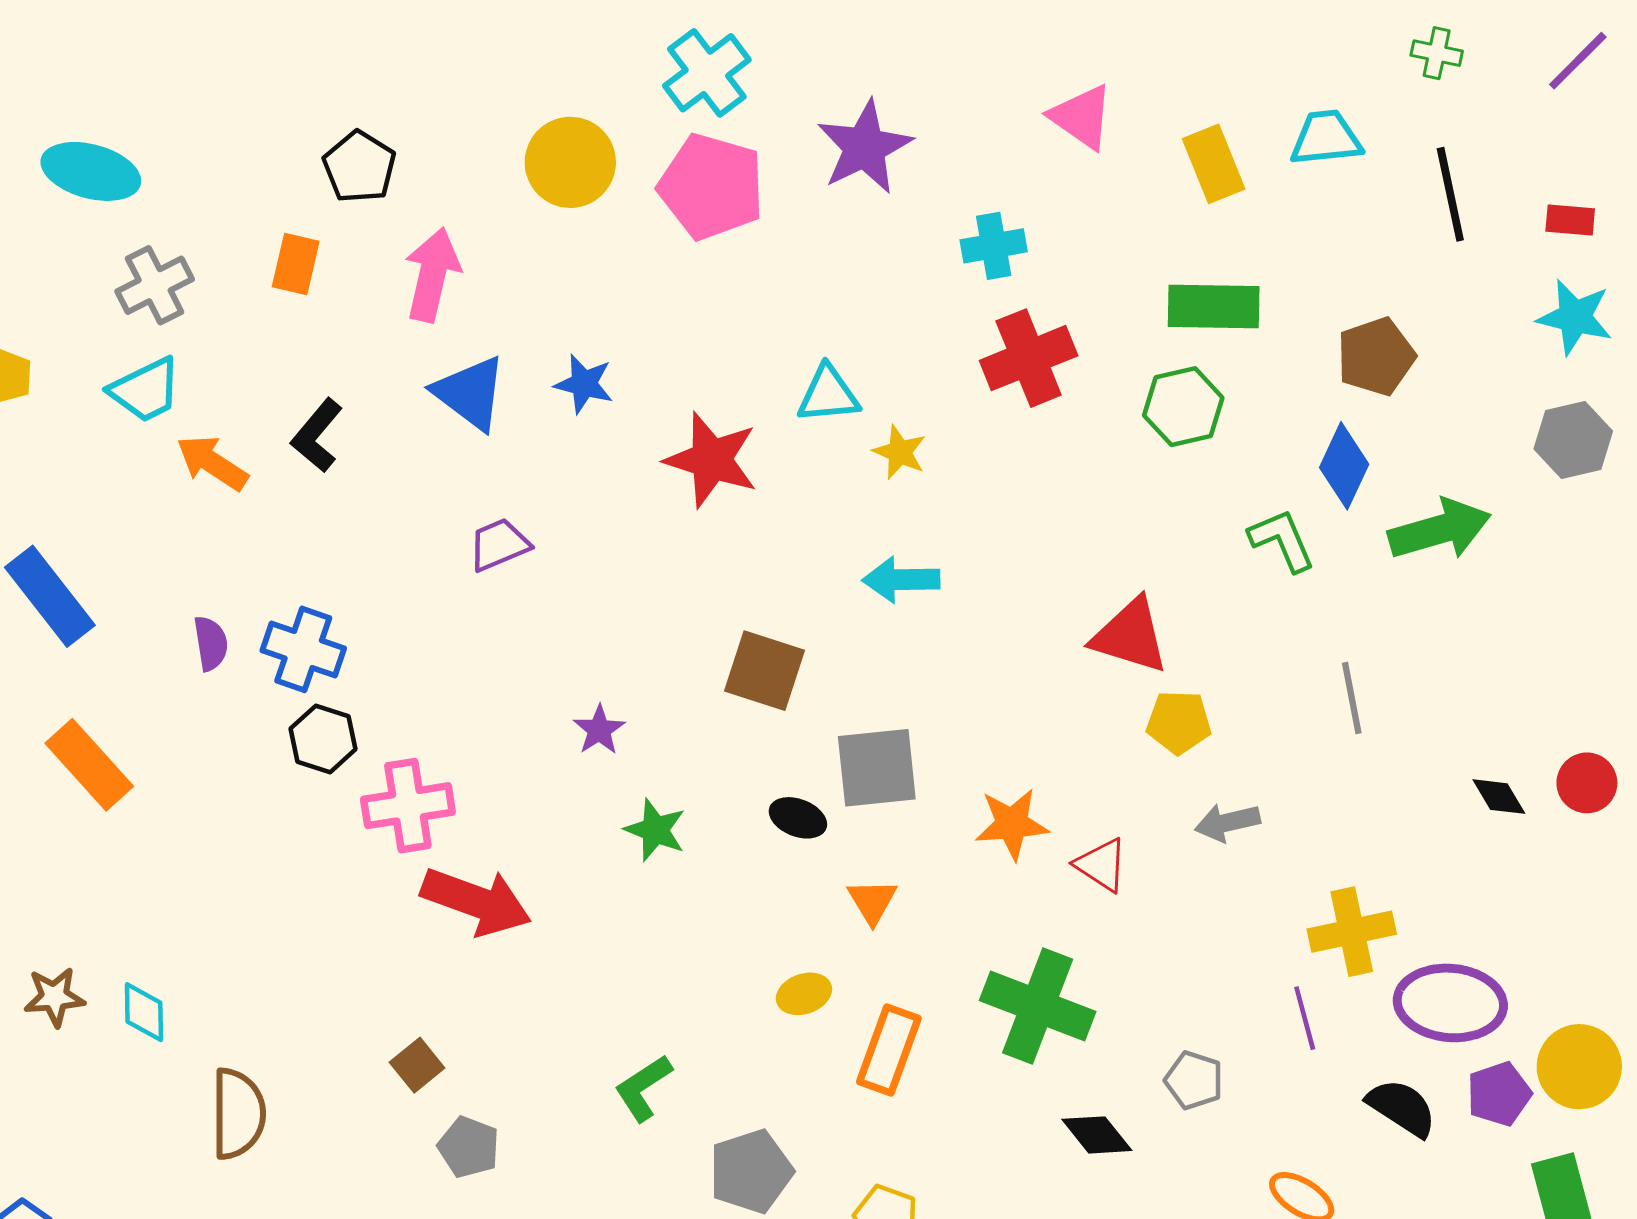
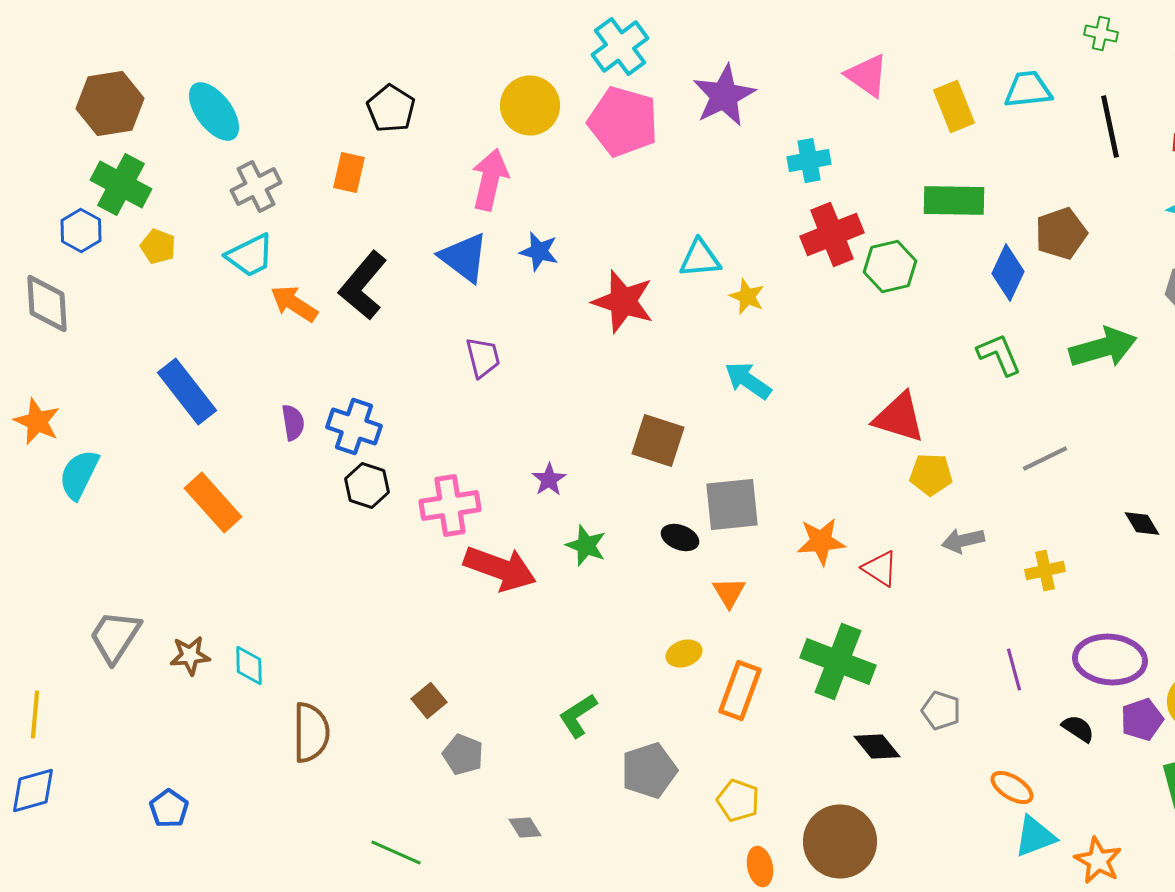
cyan ellipse: (91, 171) -> (214, 112), turned 38
pink arrow: (432, 275) -> (490, 180), moved
green hexagon: (1183, 407) -> (890, 266), moved
black L-shape: (317, 435) -> (363, 286), size x1.4
blue diamond: (1344, 466) -> (1008, 272), moved
purple trapezoid: (499, 545) -> (483, 358), turned 99
cyan arrow: (901, 580) -> (748, 380), turned 36
gray line: (1352, 698) -> (1045, 458), turned 75
pink cross: (408, 806) -> (450, 506), moved
red arrow: (476, 901) -> (500, 568), moved
yellow cross: (1352, 932) -> (1045, 570), moved, size x0.7
black semicircle: (1402, 1108) -> (1078, 728), size x0.7

